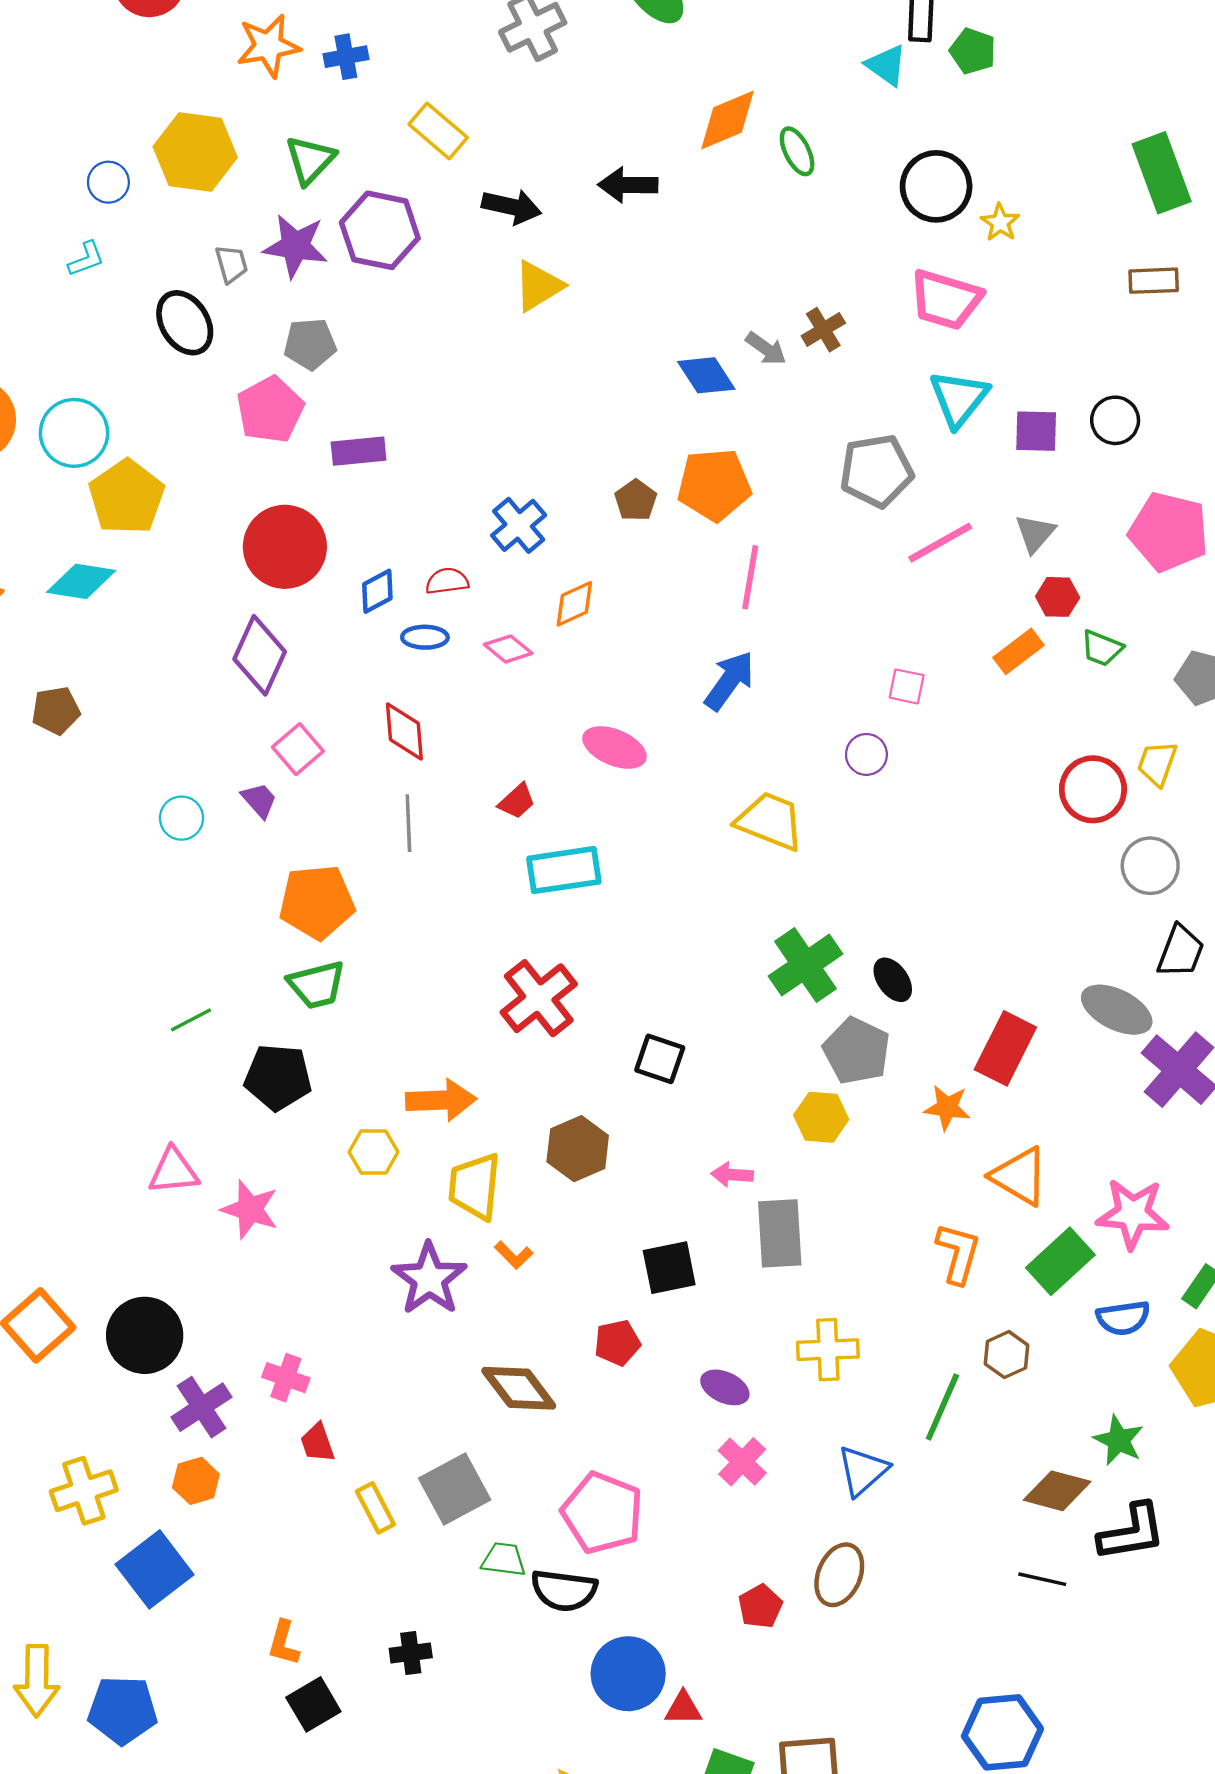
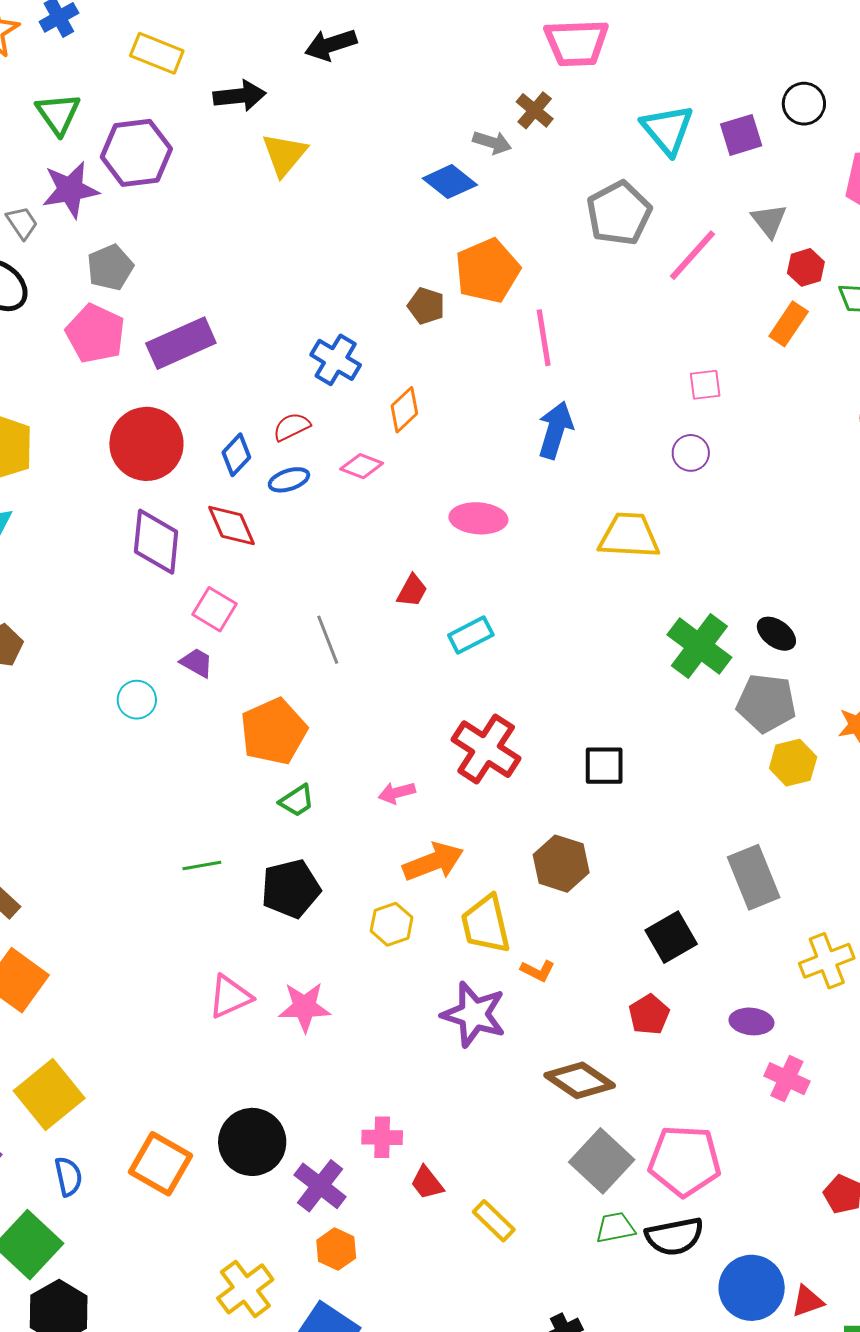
pink trapezoid: (946, 300) -> (576, 43), moved
purple rectangle: (359, 451) -> (181, 343), size x1.4
red diamond: (404, 732) -> (231, 525), moved
cyan rectangle: (564, 870) -> (471, 635), size x0.7
green trapezoid: (317, 985) -> (297, 801), size x0.7
green line: (191, 1020) -> (202, 865), turned 36
yellow hexagon: (821, 1117) -> (793, 763), moved
pink arrow: (732, 1175) -> (397, 793), moved
gray square: (455, 1489) -> (602, 1161), moved

